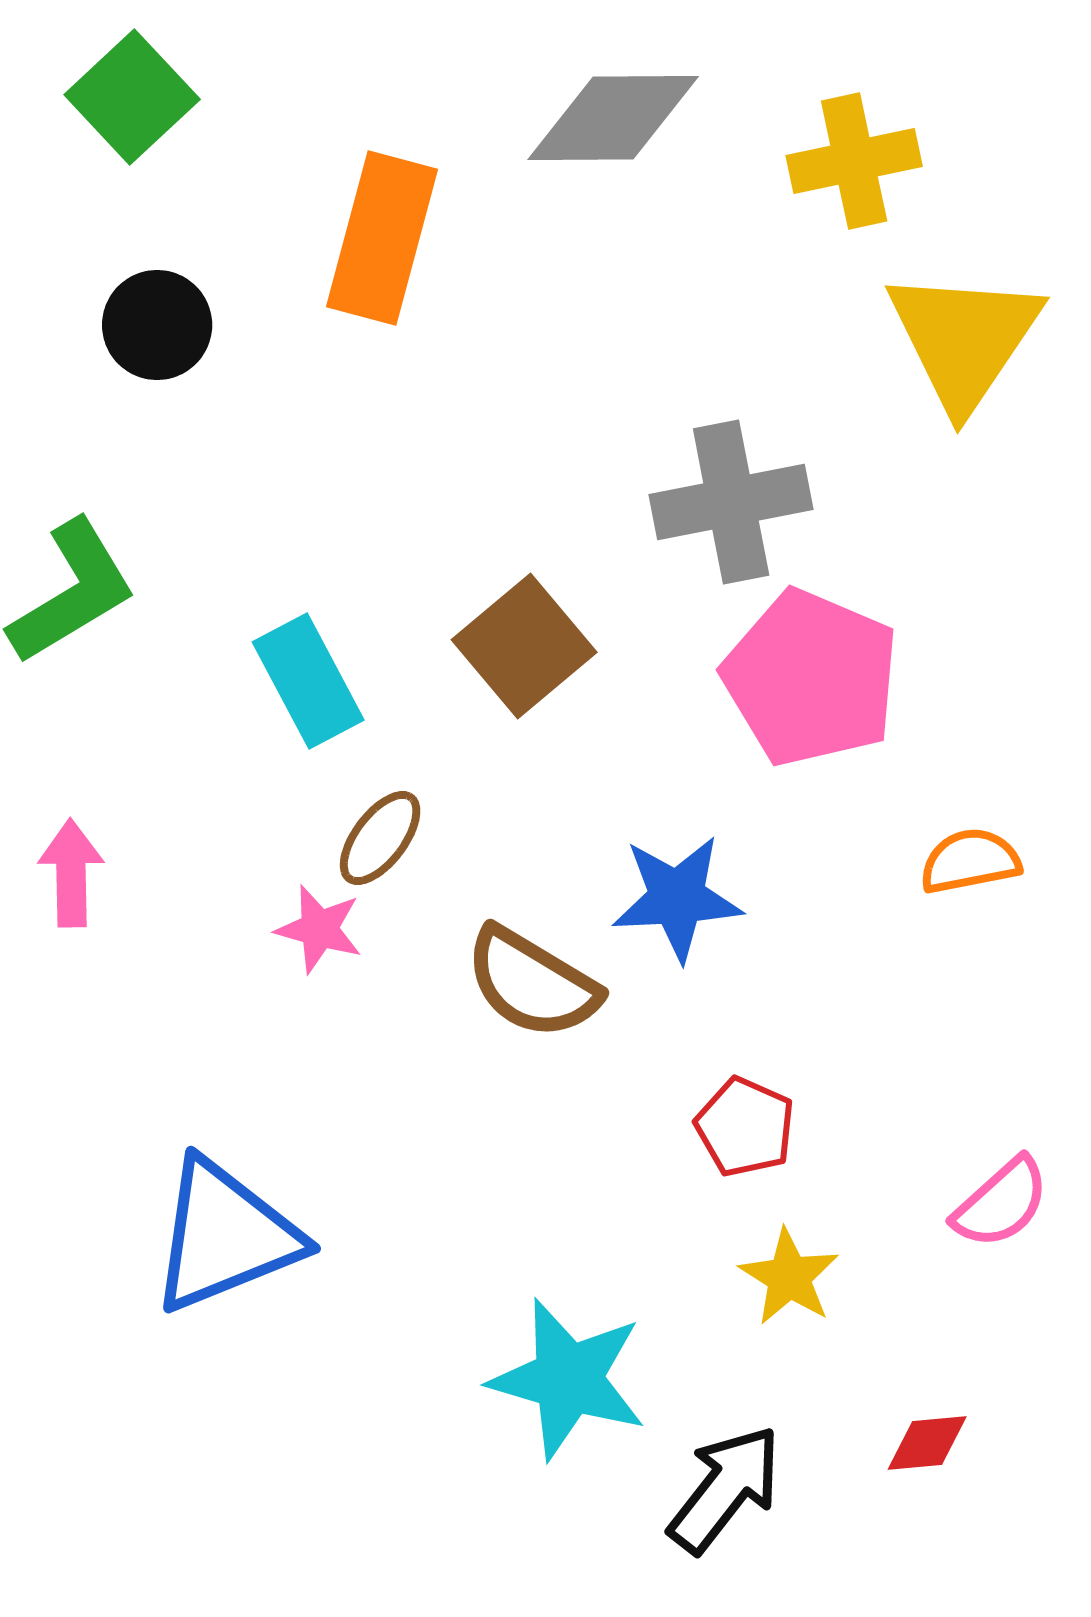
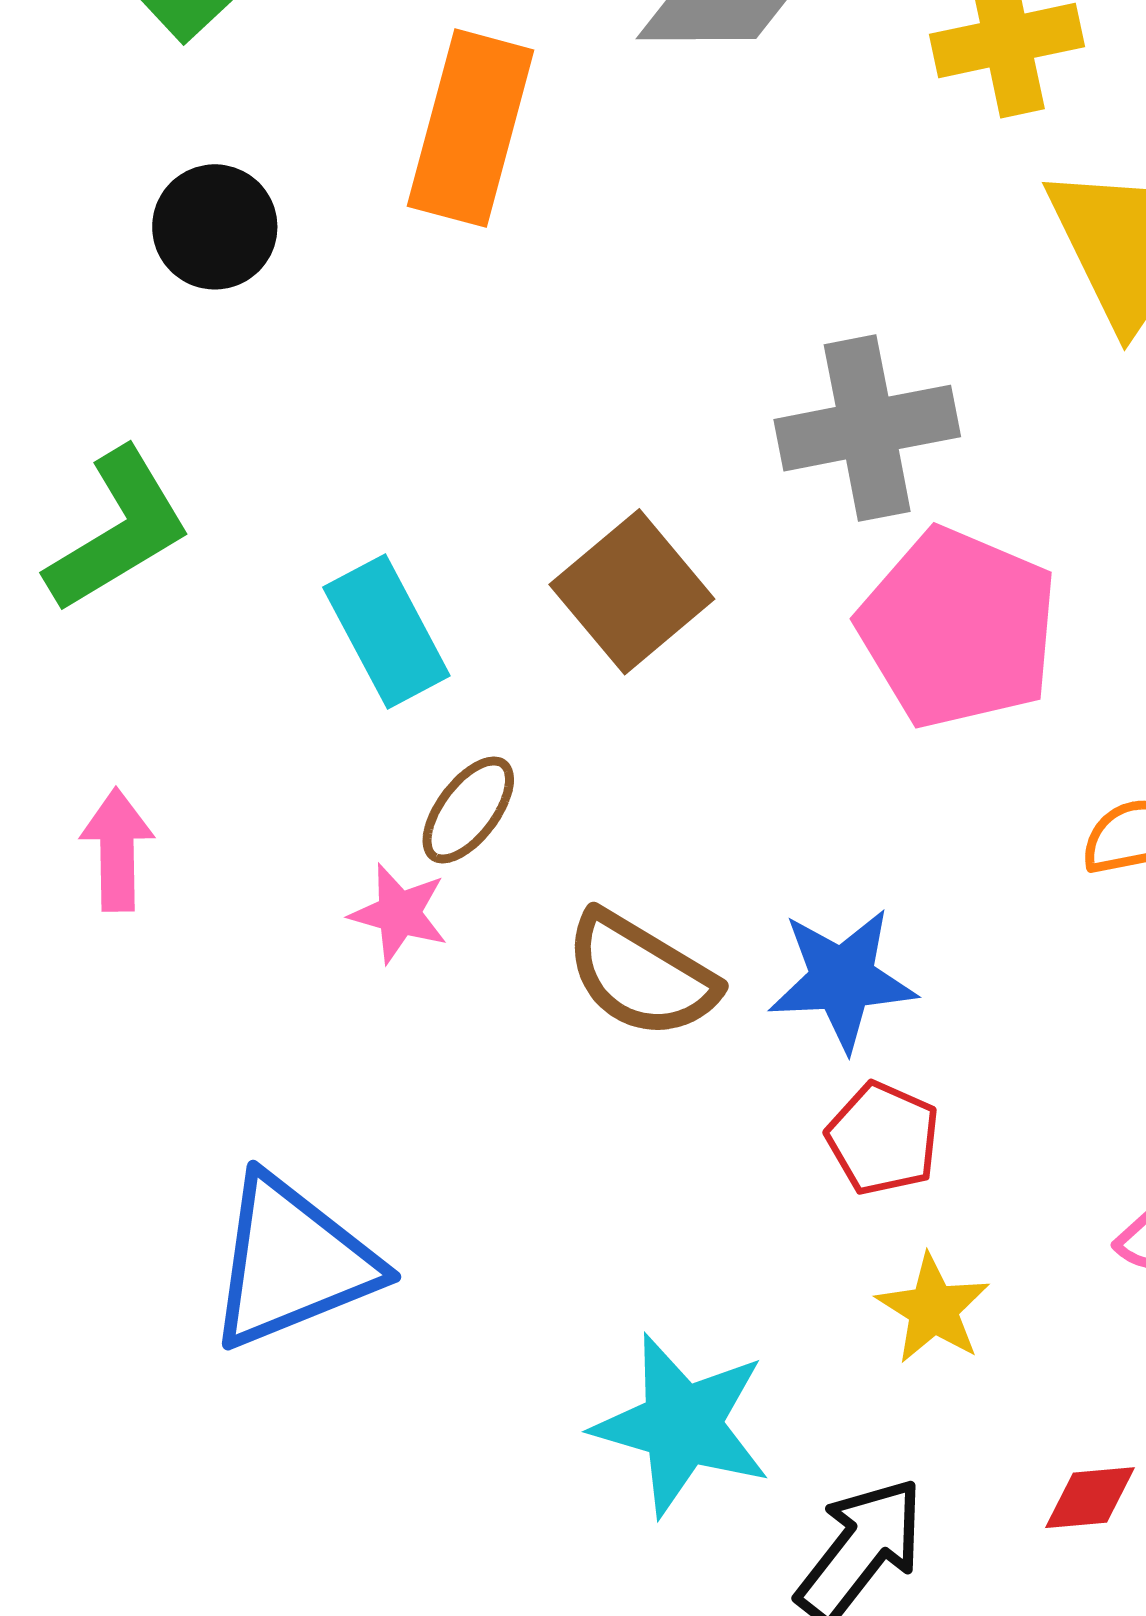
blue star: (677, 898) -> (842, 979), moved

